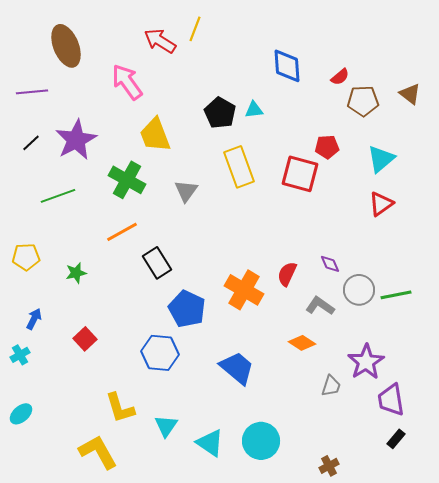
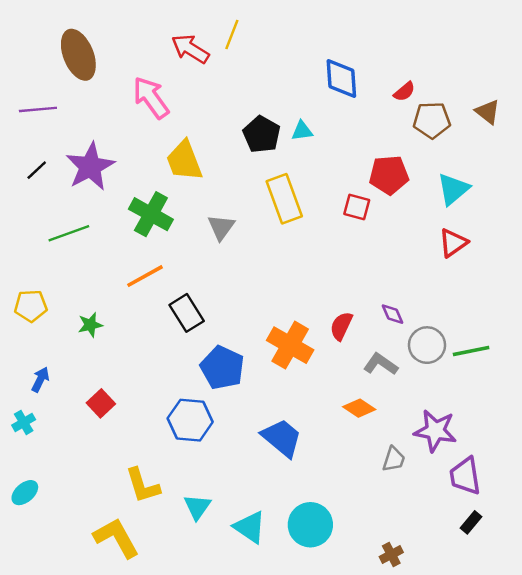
red pentagon: (327, 147) -> (389, 175), size x1.4
red square: (300, 174) -> (357, 207), size x0.6
purple star: (366, 362) -> (435, 431), turned -30

